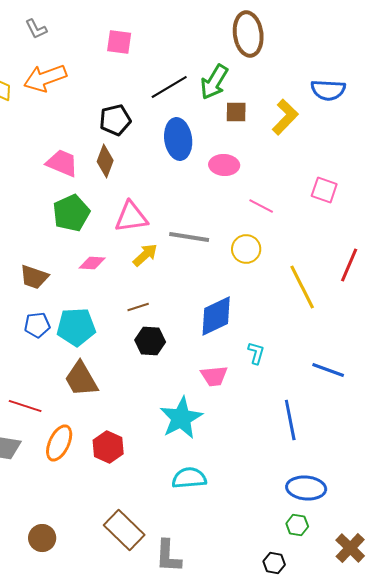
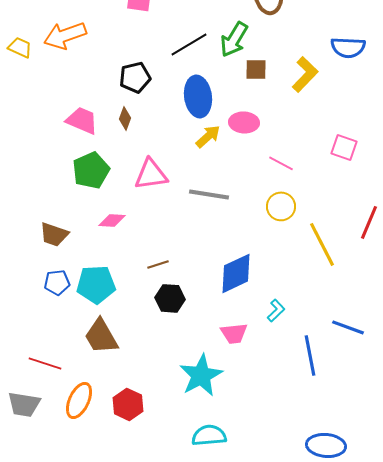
brown diamond: (105, 161) -> (125, 118), size x0.7
yellow circle: (246, 249) -> (281, 206), moved
yellow arrow: (145, 255) -> (208, 136), moved
cyan L-shape: (256, 353) -> (276, 310), turned 30
blue line: (290, 420) -> (310, 355), moved

